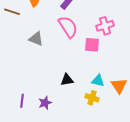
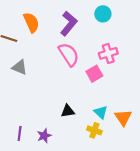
gray triangle: (36, 39) -> (20, 67), moved
pink square: (92, 45) -> (94, 74), turned -35
cyan triangle: (98, 81) -> (101, 112), turned 32

